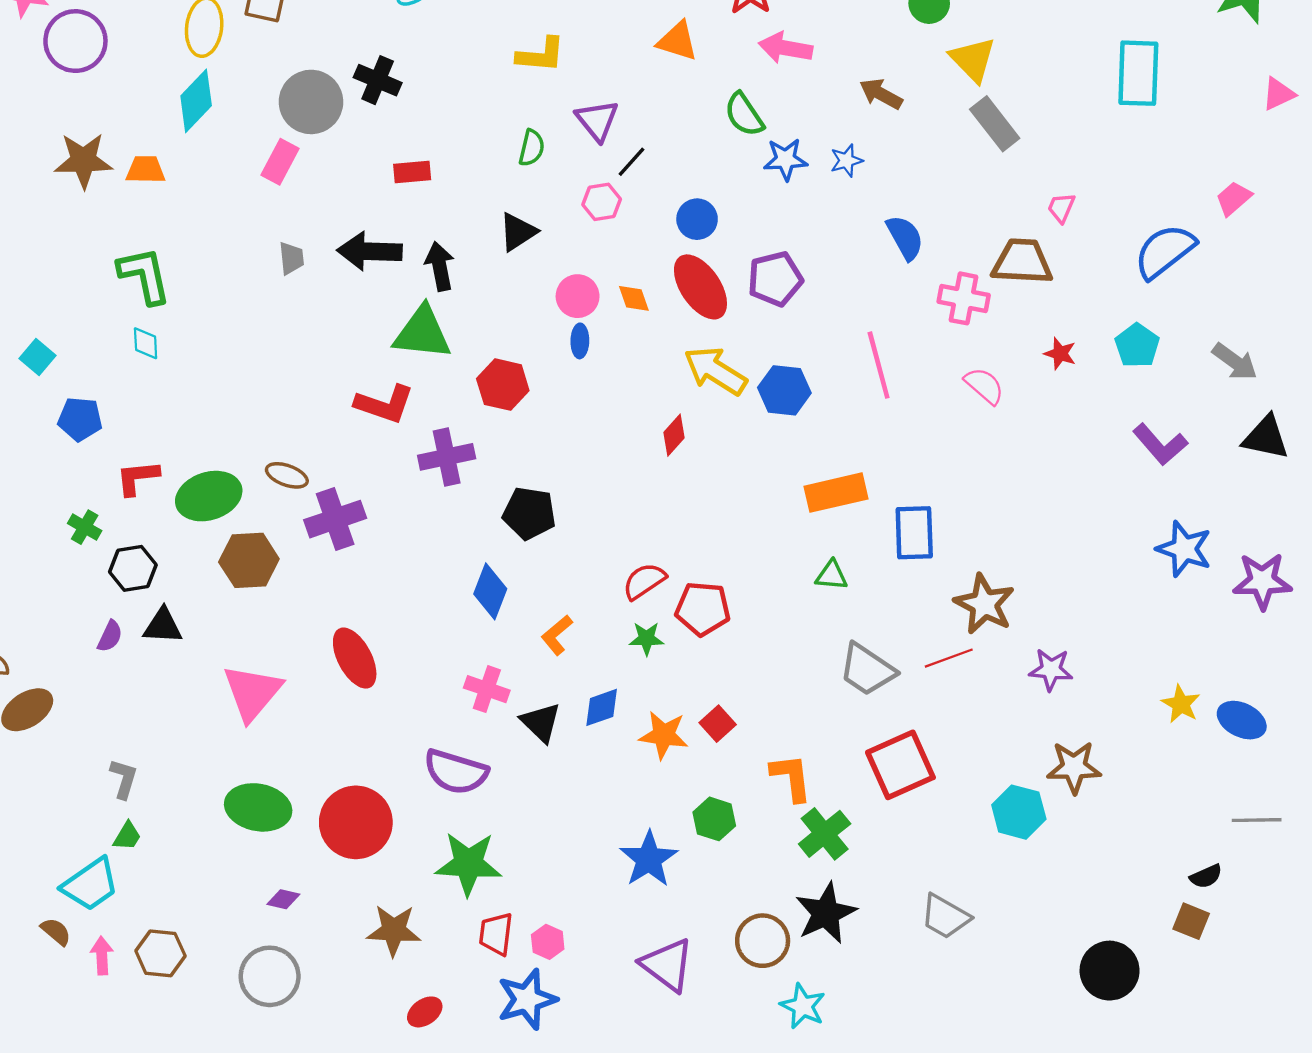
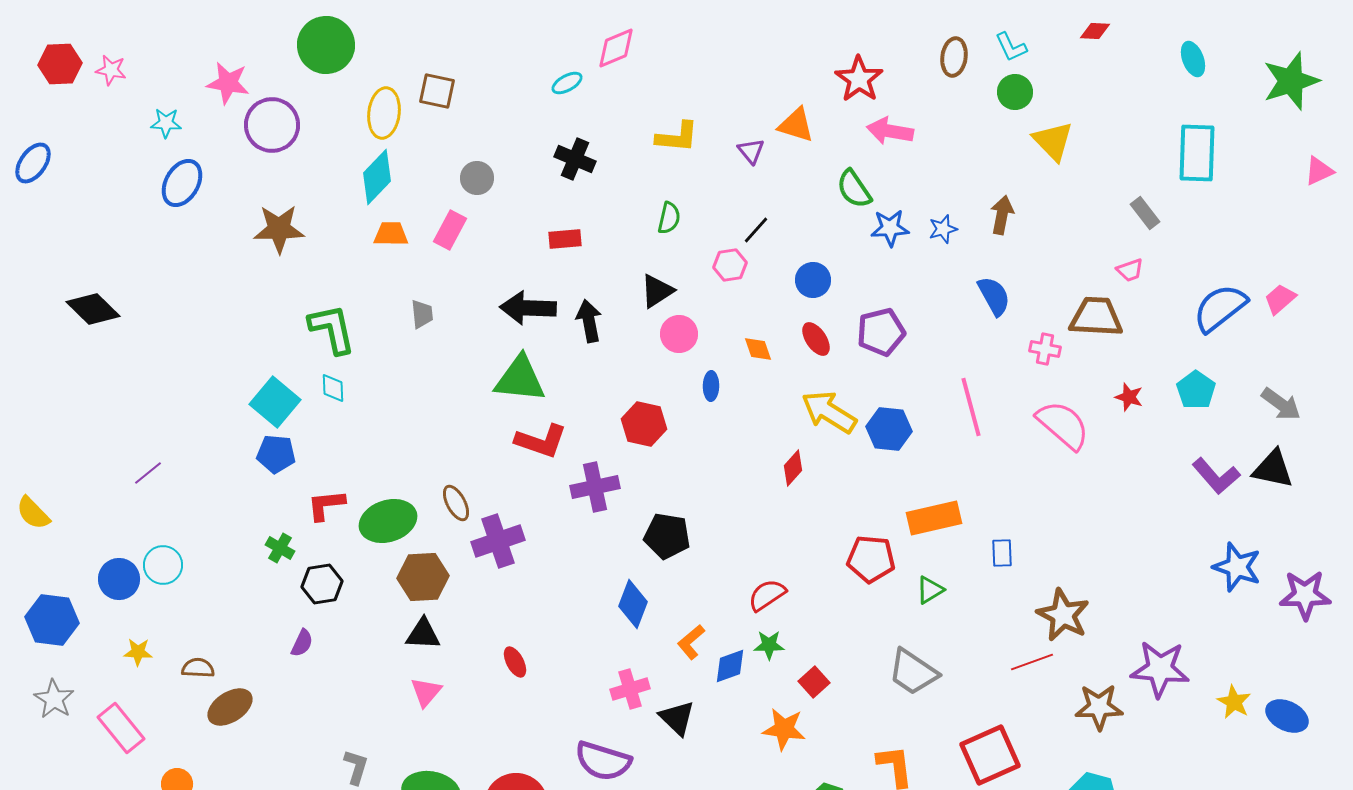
black cross: (378, 80) -> (575, 159), moved
brown arrow: (881, 94) -> (1002, 215), moved, turned 72
gray circle: (311, 102) -> (477, 178), size x0.6
purple triangle: (597, 120) -> (751, 151), moved, size x0.7
gray rectangle: (995, 124) -> (1145, 213), moved, size x0.7
orange trapezoid: (146, 170) -> (391, 234), moved
pink trapezoid: (1234, 198) -> (1280, 299), moved
pink trapezoid: (1061, 208) -> (1130, 270), turned -132
gray trapezoid: (291, 258) -> (422, 314), moved
red ellipse: (700, 287) -> (816, 339), size x0.6
pink circle: (578, 296) -> (679, 334), moved
pink cross: (964, 298) -> (1045, 349), size x0.7
green triangle: (422, 333) -> (520, 379), moved
cyan square: (38, 357) -> (275, 402), moved, size x1.6
pink semicircle: (984, 386) -> (1063, 425), size x1.5
black triangle: (1266, 437) -> (1273, 469), moved
brown ellipse: (287, 475) -> (456, 503), turned 42
blue rectangle: (914, 533) -> (1002, 553), size x0.6
green triangle: (831, 575) -> (930, 590), turned -36
red pentagon: (703, 609) -> (871, 559), moved
black triangle: (163, 626) -> (423, 634), moved
red ellipse: (355, 658) -> (515, 662), size x0.6
gray trapezoid: (867, 670) -> (913, 672), moved
purple star: (1051, 670) -> (1160, 669), moved, size x1.5
pink cross: (487, 689) -> (630, 689), turned -36
pink triangle: (252, 693) -> (426, 692), size x0.6
blue diamond: (602, 707) -> (730, 666), moved
red square: (718, 724) -> (814, 682), moved
brown star: (1074, 767) -> (1099, 707), moved
gray L-shape: (124, 779) -> (356, 767), moved

